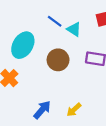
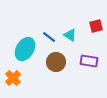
blue line: (55, 21) -> (49, 37), moved

